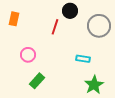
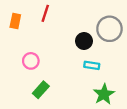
black circle: (70, 11) -> (84, 41), moved
red line: (55, 27) -> (45, 13), moved

